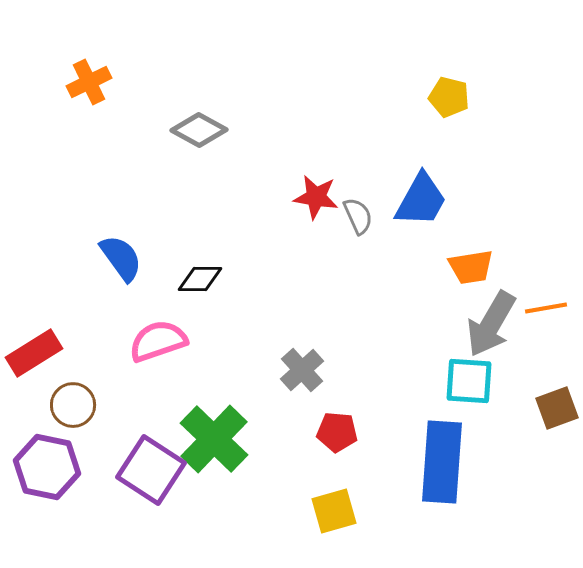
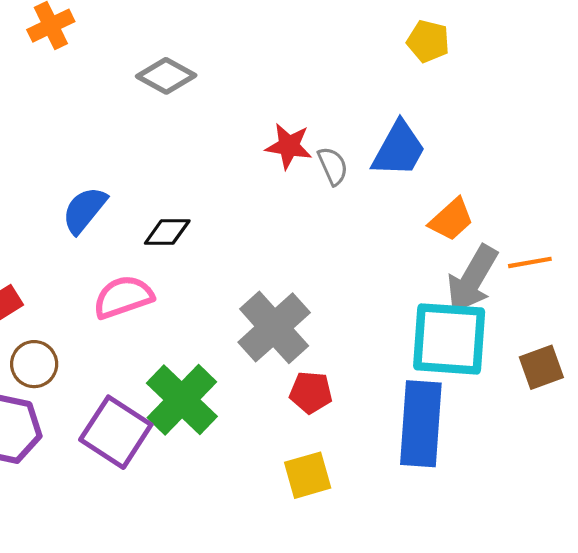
blue semicircle: (121, 258) -> (84, 210), turned -105
orange trapezoid: (471, 267) -> (451, 219), turned -33
gray cross: (302, 370) -> (274, 327), size x1.6
cyan square: (469, 381) -> (449, 339), size x1.5

